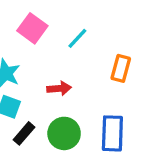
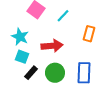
red arrow: (59, 88) -> (52, 46), size x1.5

